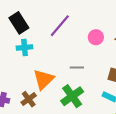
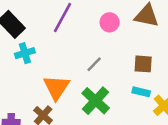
gray line: (77, 68) -> (94, 64), turned -32

